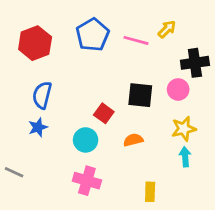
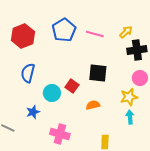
yellow arrow: (167, 29) -> (126, 32), moved
pink circle: (178, 89) -> (140, 78), moved
blue star: (38, 127) -> (33, 112), moved
cyan circle: (86, 140) -> (52, 93), moved

